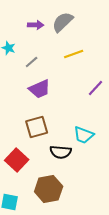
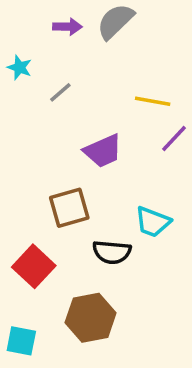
yellow line: (74, 54) -> (153, 101), moved, turned 30
purple trapezoid: (40, 89) -> (103, 151), moved

